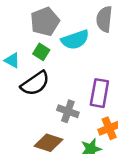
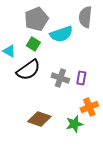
purple rectangle: (99, 93) -> (81, 78), size x0.6
gray cross: (68, 111) -> (60, 78), moved

